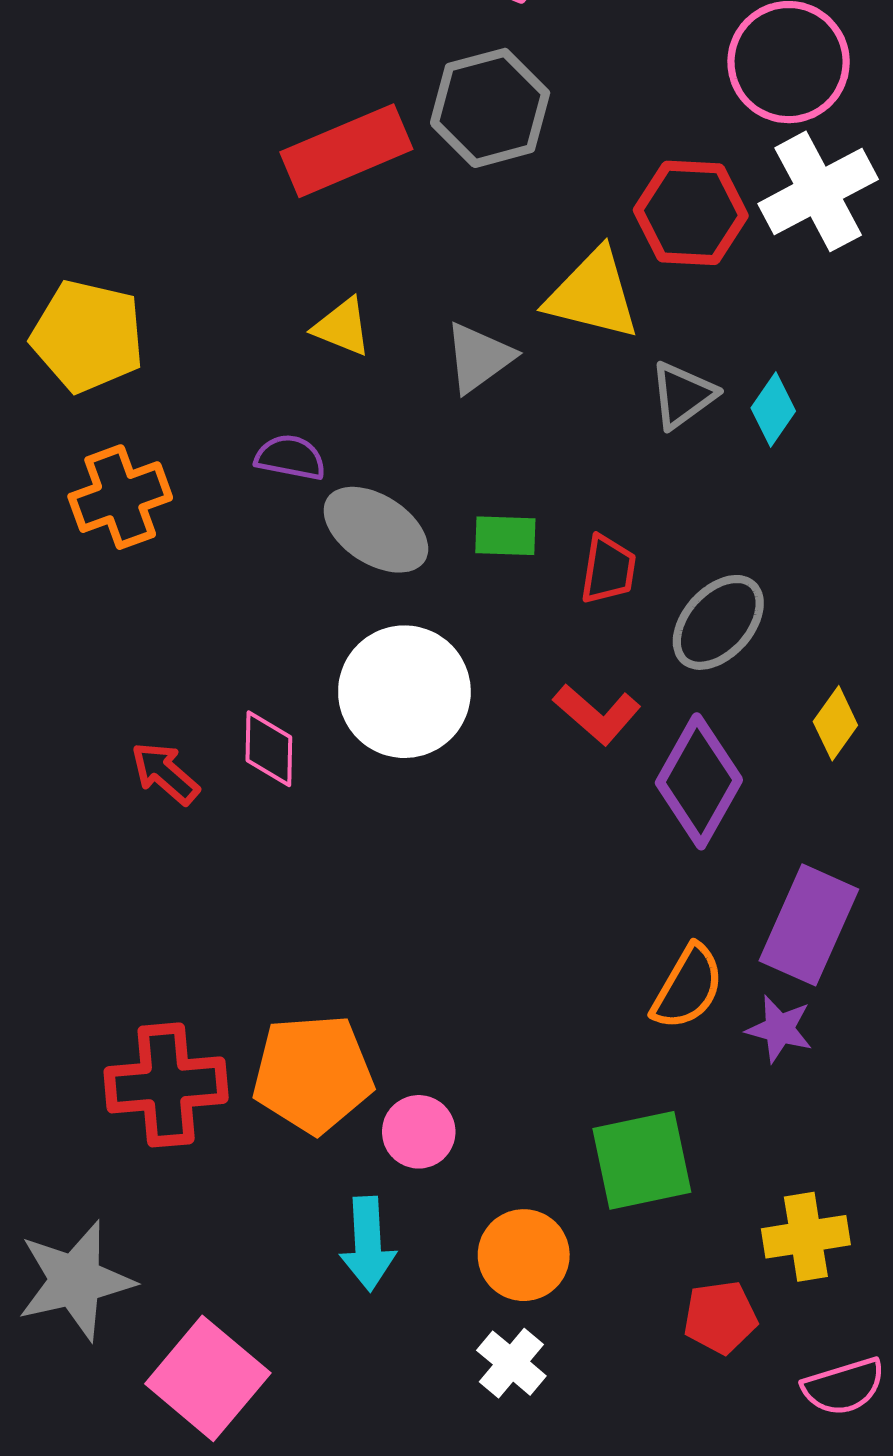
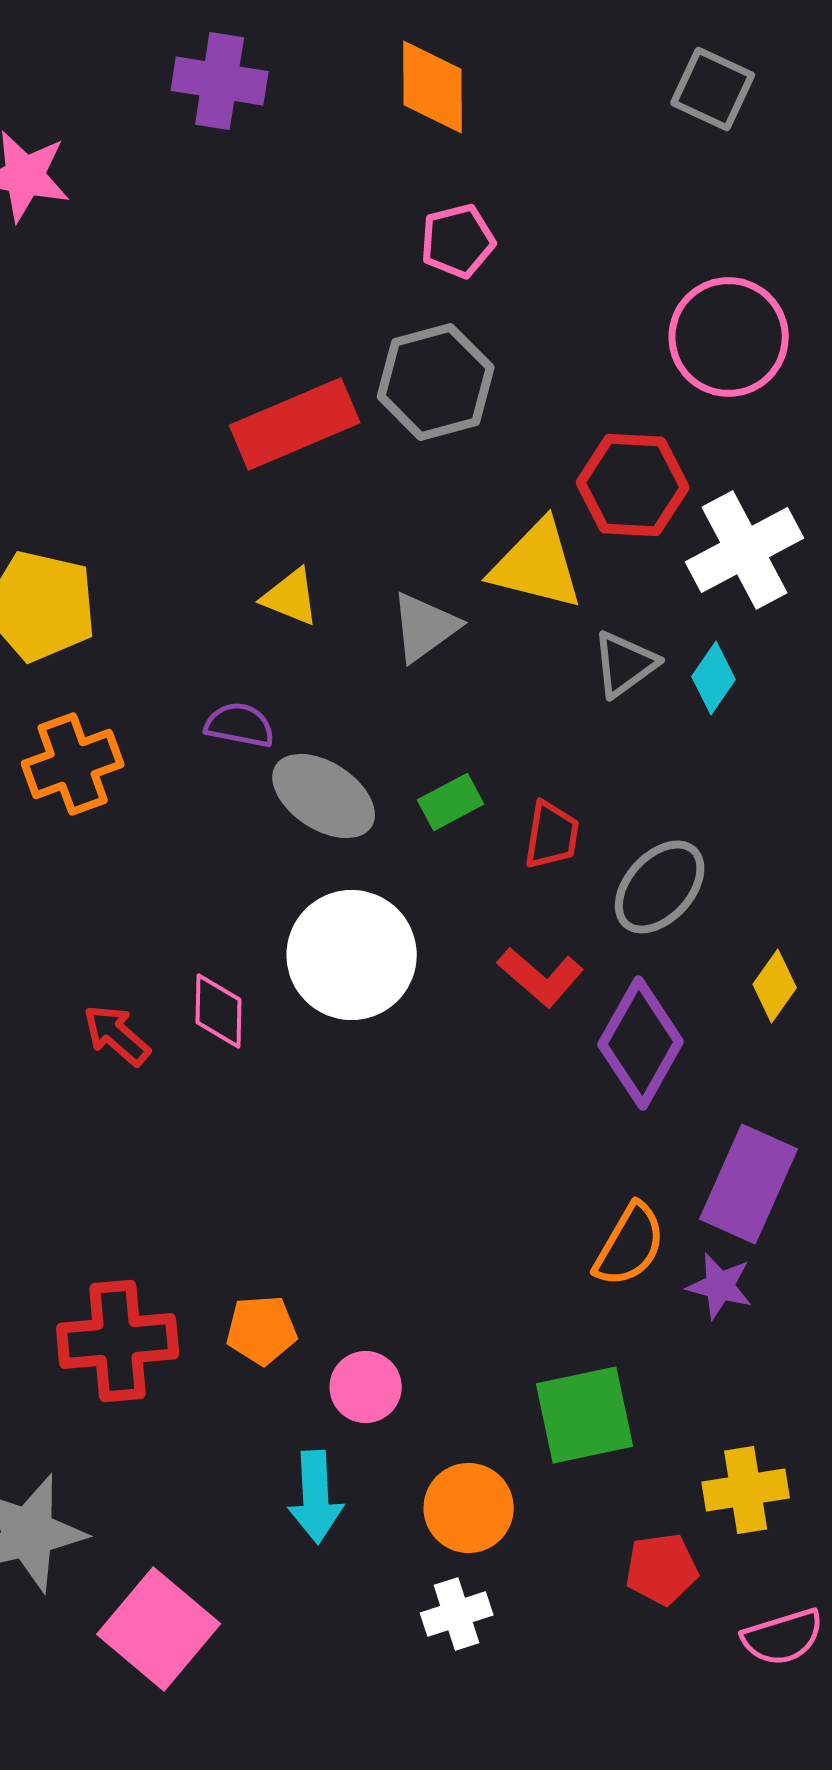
white cross: (818, 191) -> (745, 550), moved
green rectangle: (505, 536) -> (451, 802), turned -30
orange pentagon: (313, 1074) -> (262, 1330), size x0.6
white cross: (511, 1363) -> (457, 1614), turned 32

